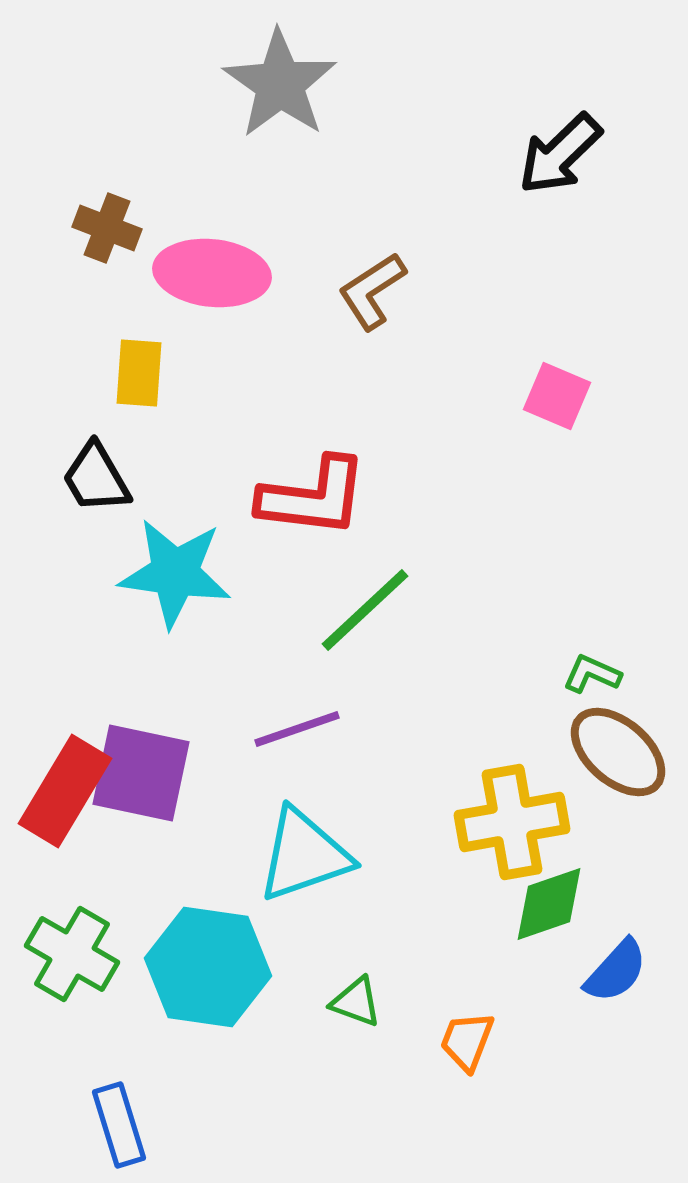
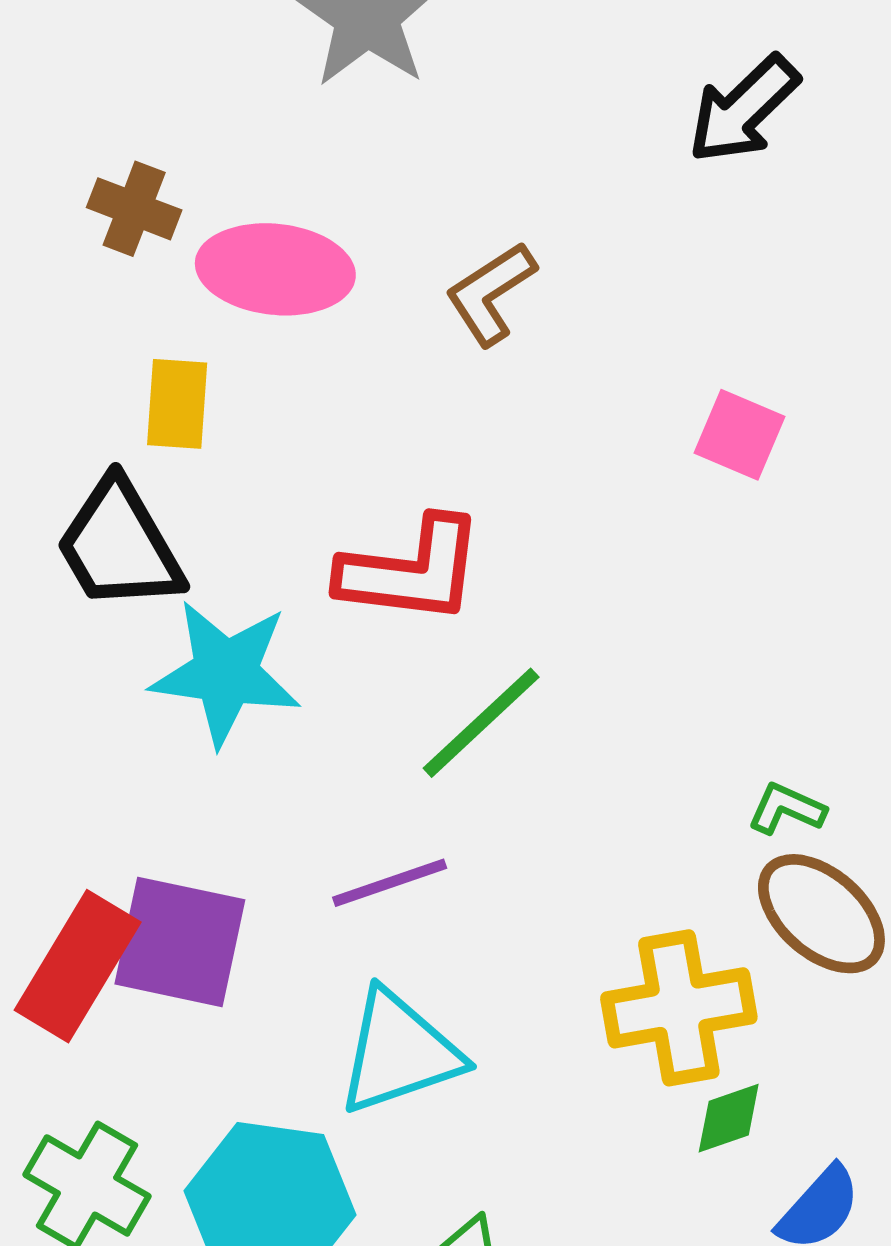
black trapezoid: (96, 478) -> (119, 545), size x1.4
green diamond: (549, 904) -> (729, 1118), size x0.7

